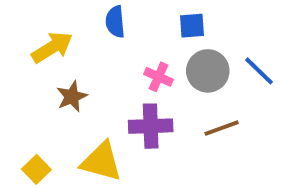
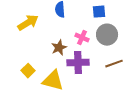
brown star: (72, 97) -> (59, 48), moved
yellow square: (36, 169) -> (28, 71), moved

